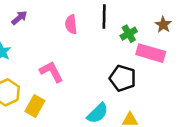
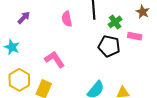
pink rectangle: (151, 53) -> (135, 36), size x0.6
black pentagon: (123, 78) -> (109, 46), moved

